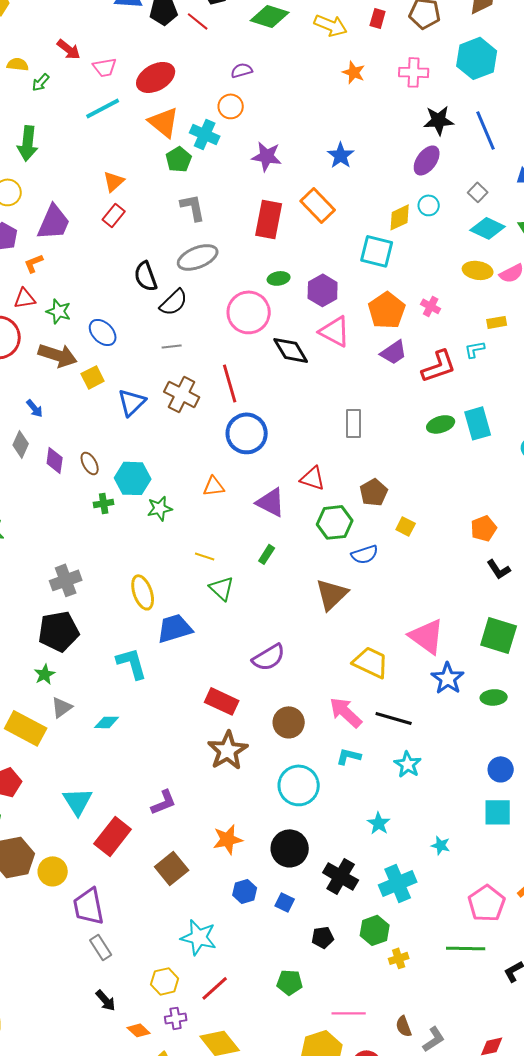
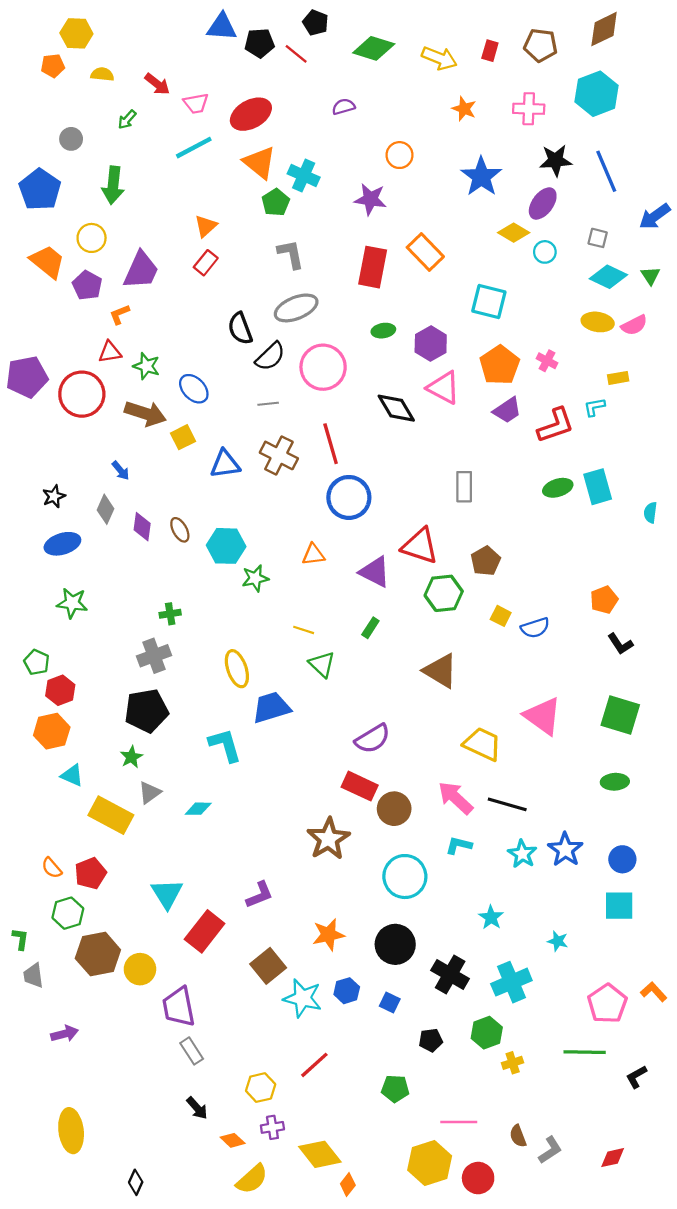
yellow semicircle: (18, 64) -> (102, 74), moved
orange circle: (231, 106) -> (399, 155), moved
blue star: (341, 155) -> (481, 177), moved, size x1.4
gray square: (478, 192) -> (598, 238), turned -30
yellow diamond: (400, 217) -> (514, 233), moved, turned 56
pink circle: (249, 312) -> (323, 367), moved
blue triangle: (132, 402) -> (225, 464), turned 36
red triangle: (313, 478) -> (420, 546), size x1.4
green cross: (104, 503) -> (170, 614), moved
yellow square: (406, 526) -> (501, 616), moved
blue semicircle: (365, 554) -> (535, 628), moved
brown triangle: (332, 594) -> (440, 671), turned -45
blue star: (448, 678) -> (565, 850), moved
red rectangle: (222, 701) -> (360, 786), moved
cyan star: (199, 937) -> (303, 998), moved
red line: (215, 988) -> (314, 1065), moved

